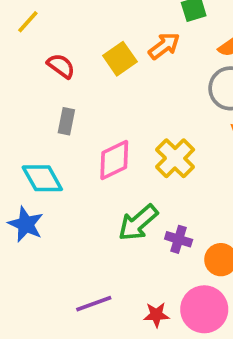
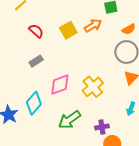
gray rectangle: (66, 121) -> (36, 61), turned 40
cyan diamond: (42, 178) -> (34, 103), moved, turned 65
purple cross: (179, 239) -> (102, 127), moved, turned -32

